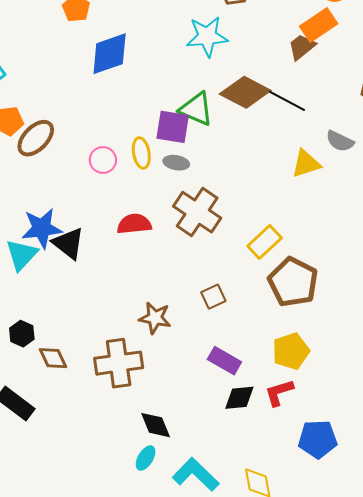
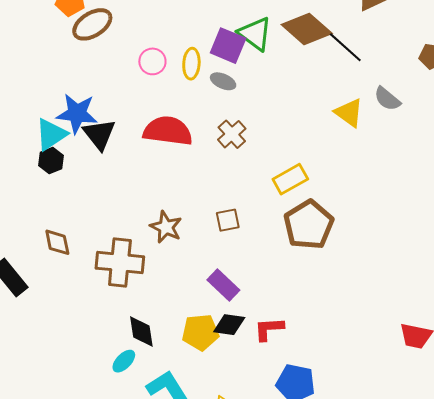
yellow triangle: (306, 164) -> (349, 113), turned 40
brown cross: (197, 212) -> (232, 134), size x0.6
red semicircle: (134, 224) -> (168, 131), size x1.4
black hexagon: (22, 334) -> (51, 160), moved
yellow pentagon: (291, 351) -> (200, 332), moved

